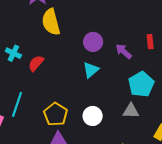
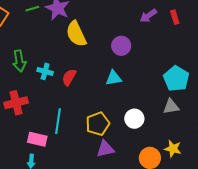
red rectangle: (150, 42) -> (175, 17), moved
purple arrow: (124, 51) -> (148, 16), moved, turned -66
cyan triangle: (91, 70) -> (114, 78), moved, turned 42
yellow pentagon: (56, 114) -> (98, 124), turned 30

